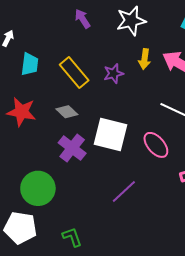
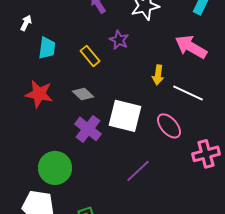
yellow arrow: (145, 59) -> (158, 75), moved
yellow rectangle: (74, 72) -> (90, 56), size x0.7
purple star: (114, 73) -> (119, 40), moved, turned -30

